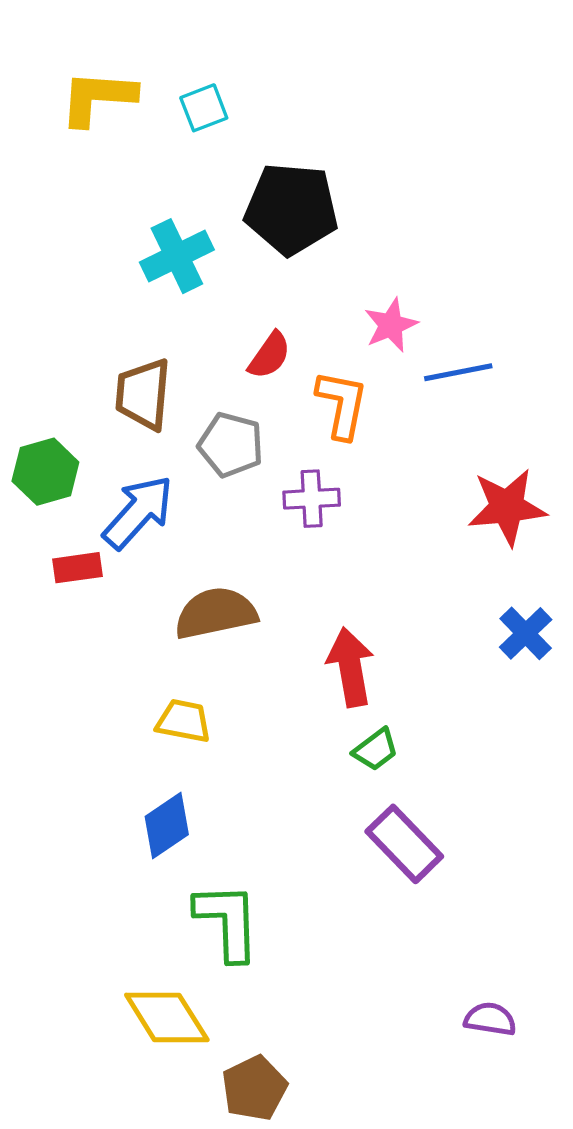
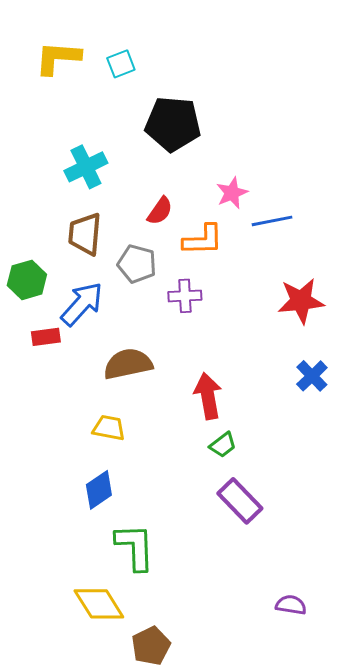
cyan cross: (177, 256) -> (86, 167), moved
orange L-shape: (342, 404) -> (203, 240), turned 78

